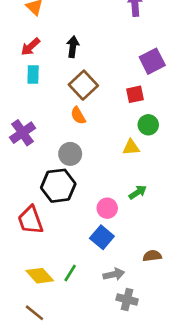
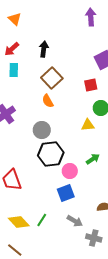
black hexagon: (58, 186) -> (51, 154), moved
blue square: (102, 237) -> (66, 193), turned 30
gray arrow: (114, 274) -> (75, 221), turned 42
gray cross: (127, 299) -> (94, 238), moved

